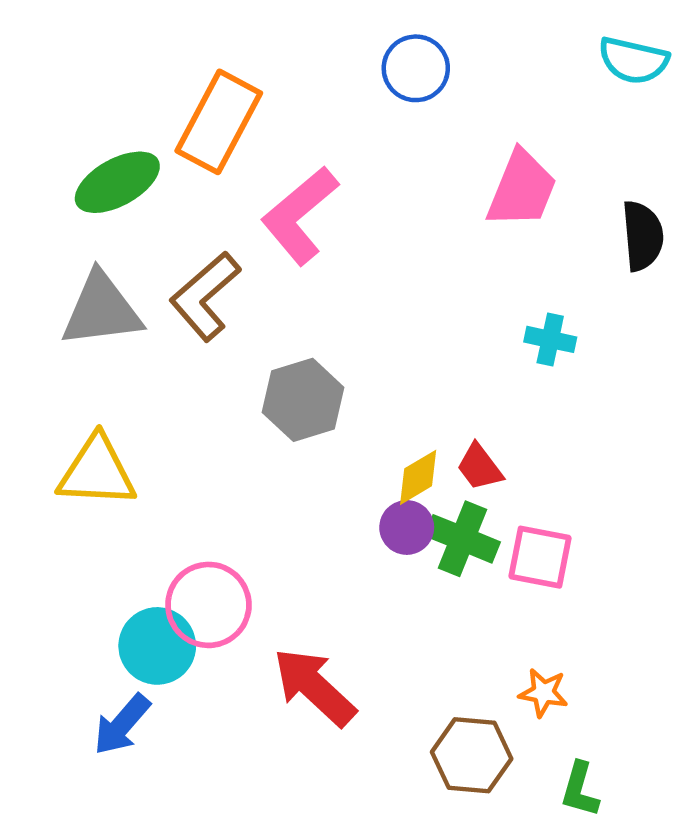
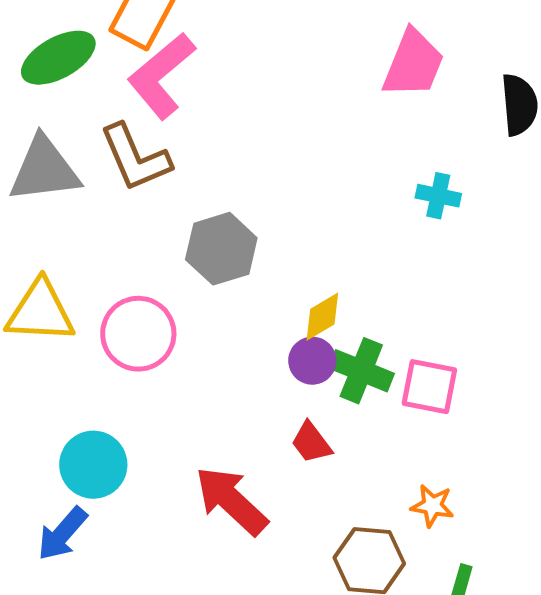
pink L-shape: (300, 215) -> (161, 76), moved
brown L-shape: (205, 296) -> (135, 158), turned -72
red trapezoid: (480, 467) -> (311, 443), moved
pink circle: (208, 605) -> (138, 334), moved

